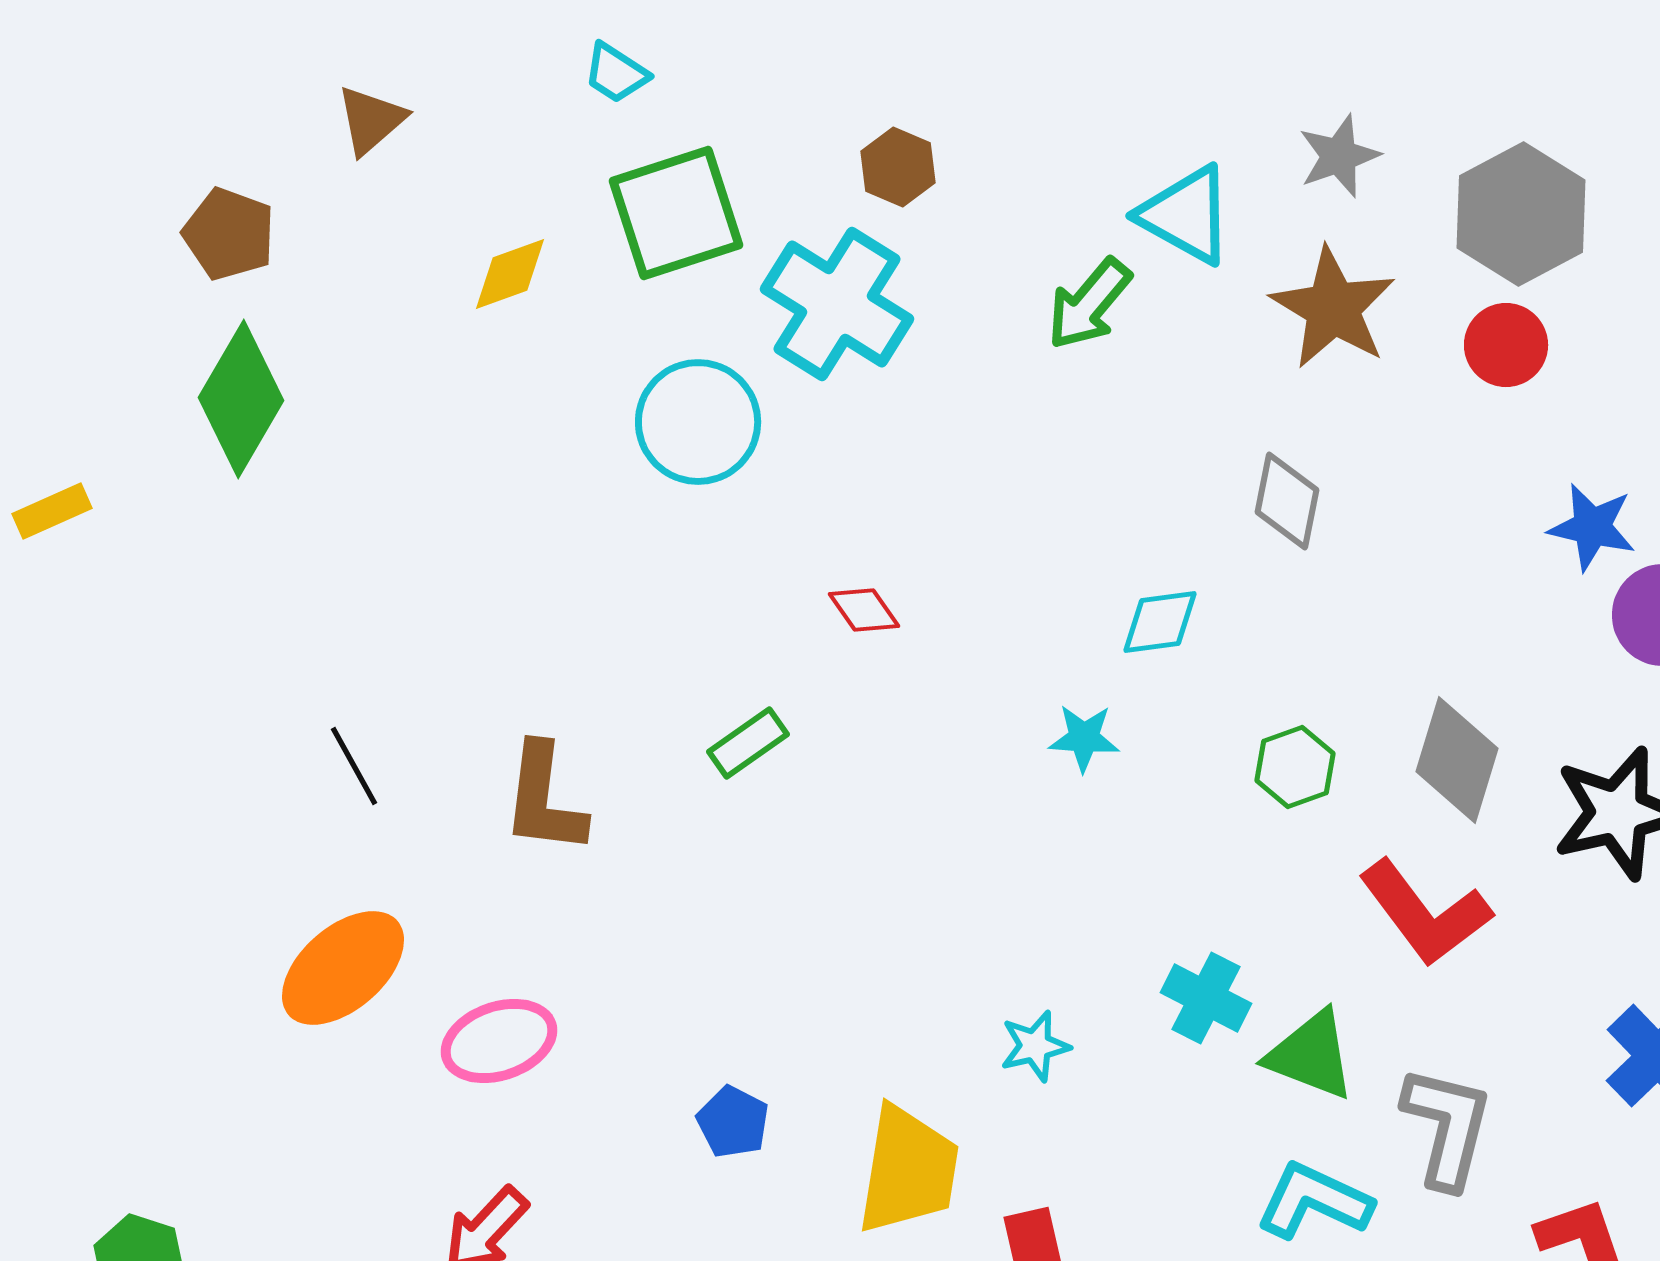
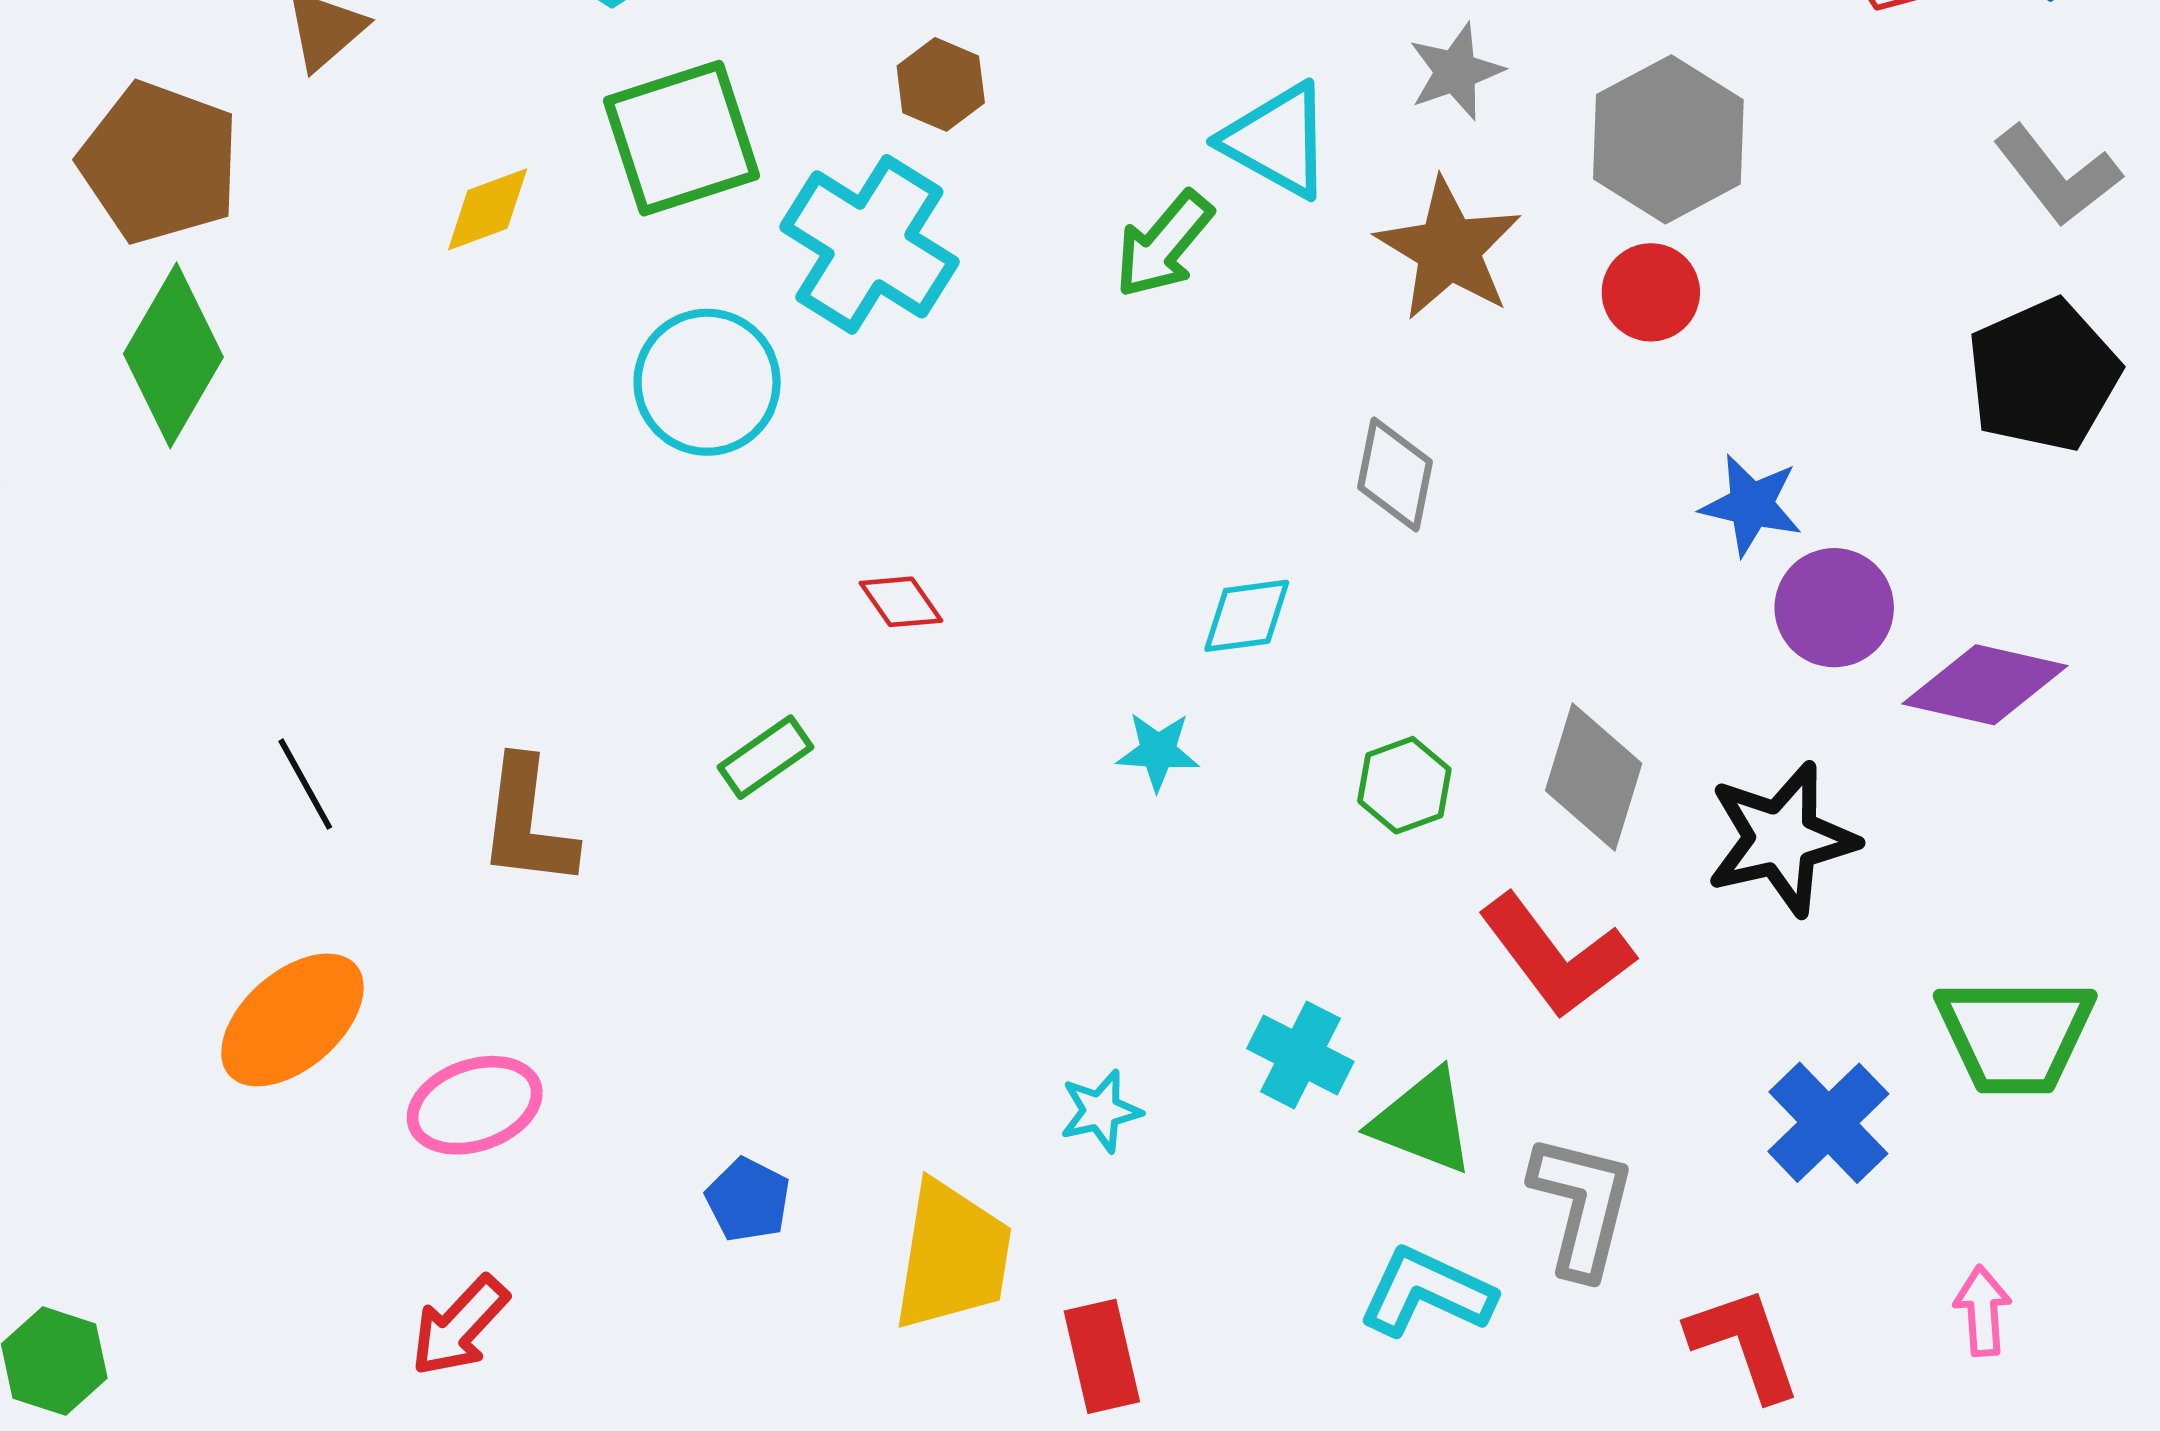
brown pentagon: (229, 234) -> (159, 163), size x1.5

